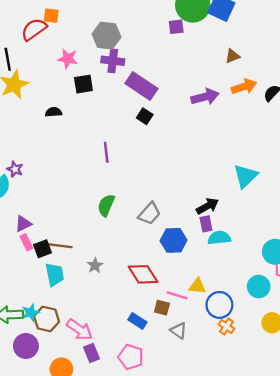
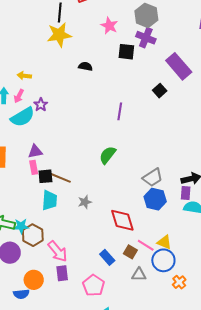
black square: (83, 84) -> (126, 52), moved
purple rectangle: (141, 86) -> (179, 66), moved
gray trapezoid: (149, 214) -> (153, 178), moved
blue circle: (219, 305) -> (163, 260), moved
gray triangle: (179, 331) -> (139, 275), turned -49

